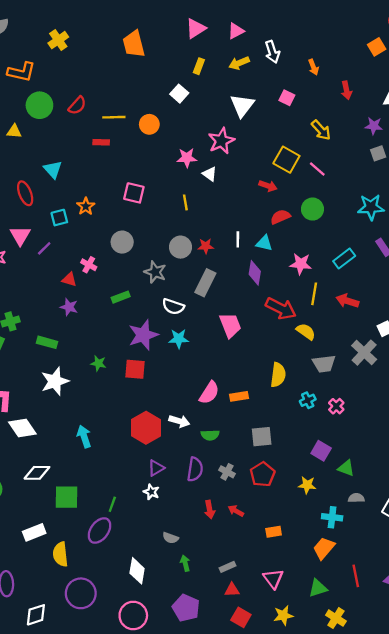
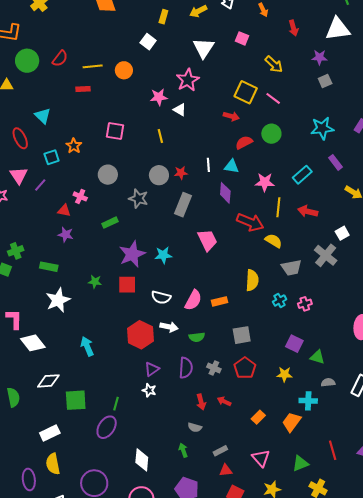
white semicircle: (173, 307) -> (161, 297), moved
pink cross: (336, 406) -> (305, 304), turned 32
orange rectangle: (274, 532) -> (258, 417), turned -32
gray semicircle: (170, 538) -> (195, 427), moved
orange trapezoid: (324, 548) -> (292, 422), moved
yellow semicircle: (60, 554) -> (53, 464), moved

